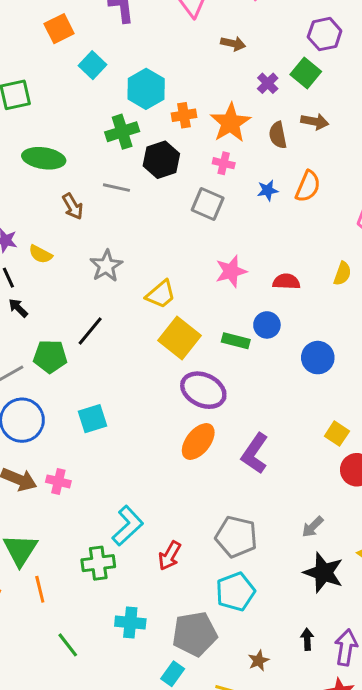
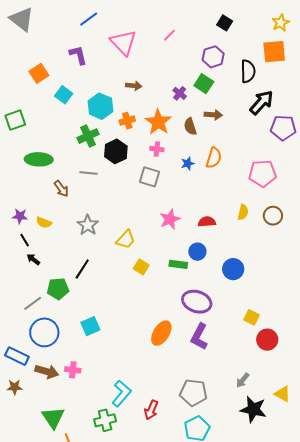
brown arrow: (233, 44) -> (134, 86), moved
yellow square: (180, 338) -> (141, 267), size x0.6
purple ellipse: (203, 390) -> (197, 302), moved

